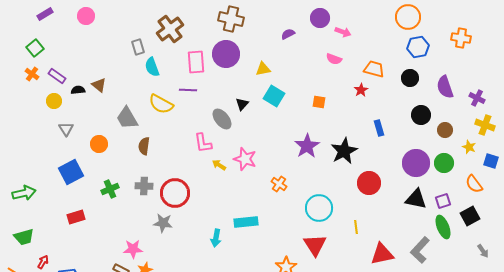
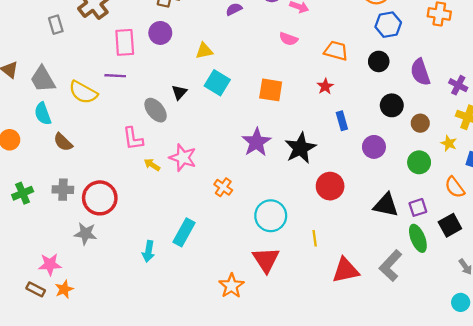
purple circle: (226, 54) -> (160, 33), size x0.7
cyan semicircle: (152, 67) -> (43, 114), moved
red star: (361, 90) -> (325, 86), moved
orange square: (319, 102) -> (271, 90), size x1.5
gray trapezoid: (127, 118) -> (43, 79), moved
brown semicircle: (144, 146) -> (63, 142), turned -54
purple circle: (416, 163) -> (374, 147), moved, size x0.7
cyan rectangle: (246, 222) -> (184, 232), turned -55

